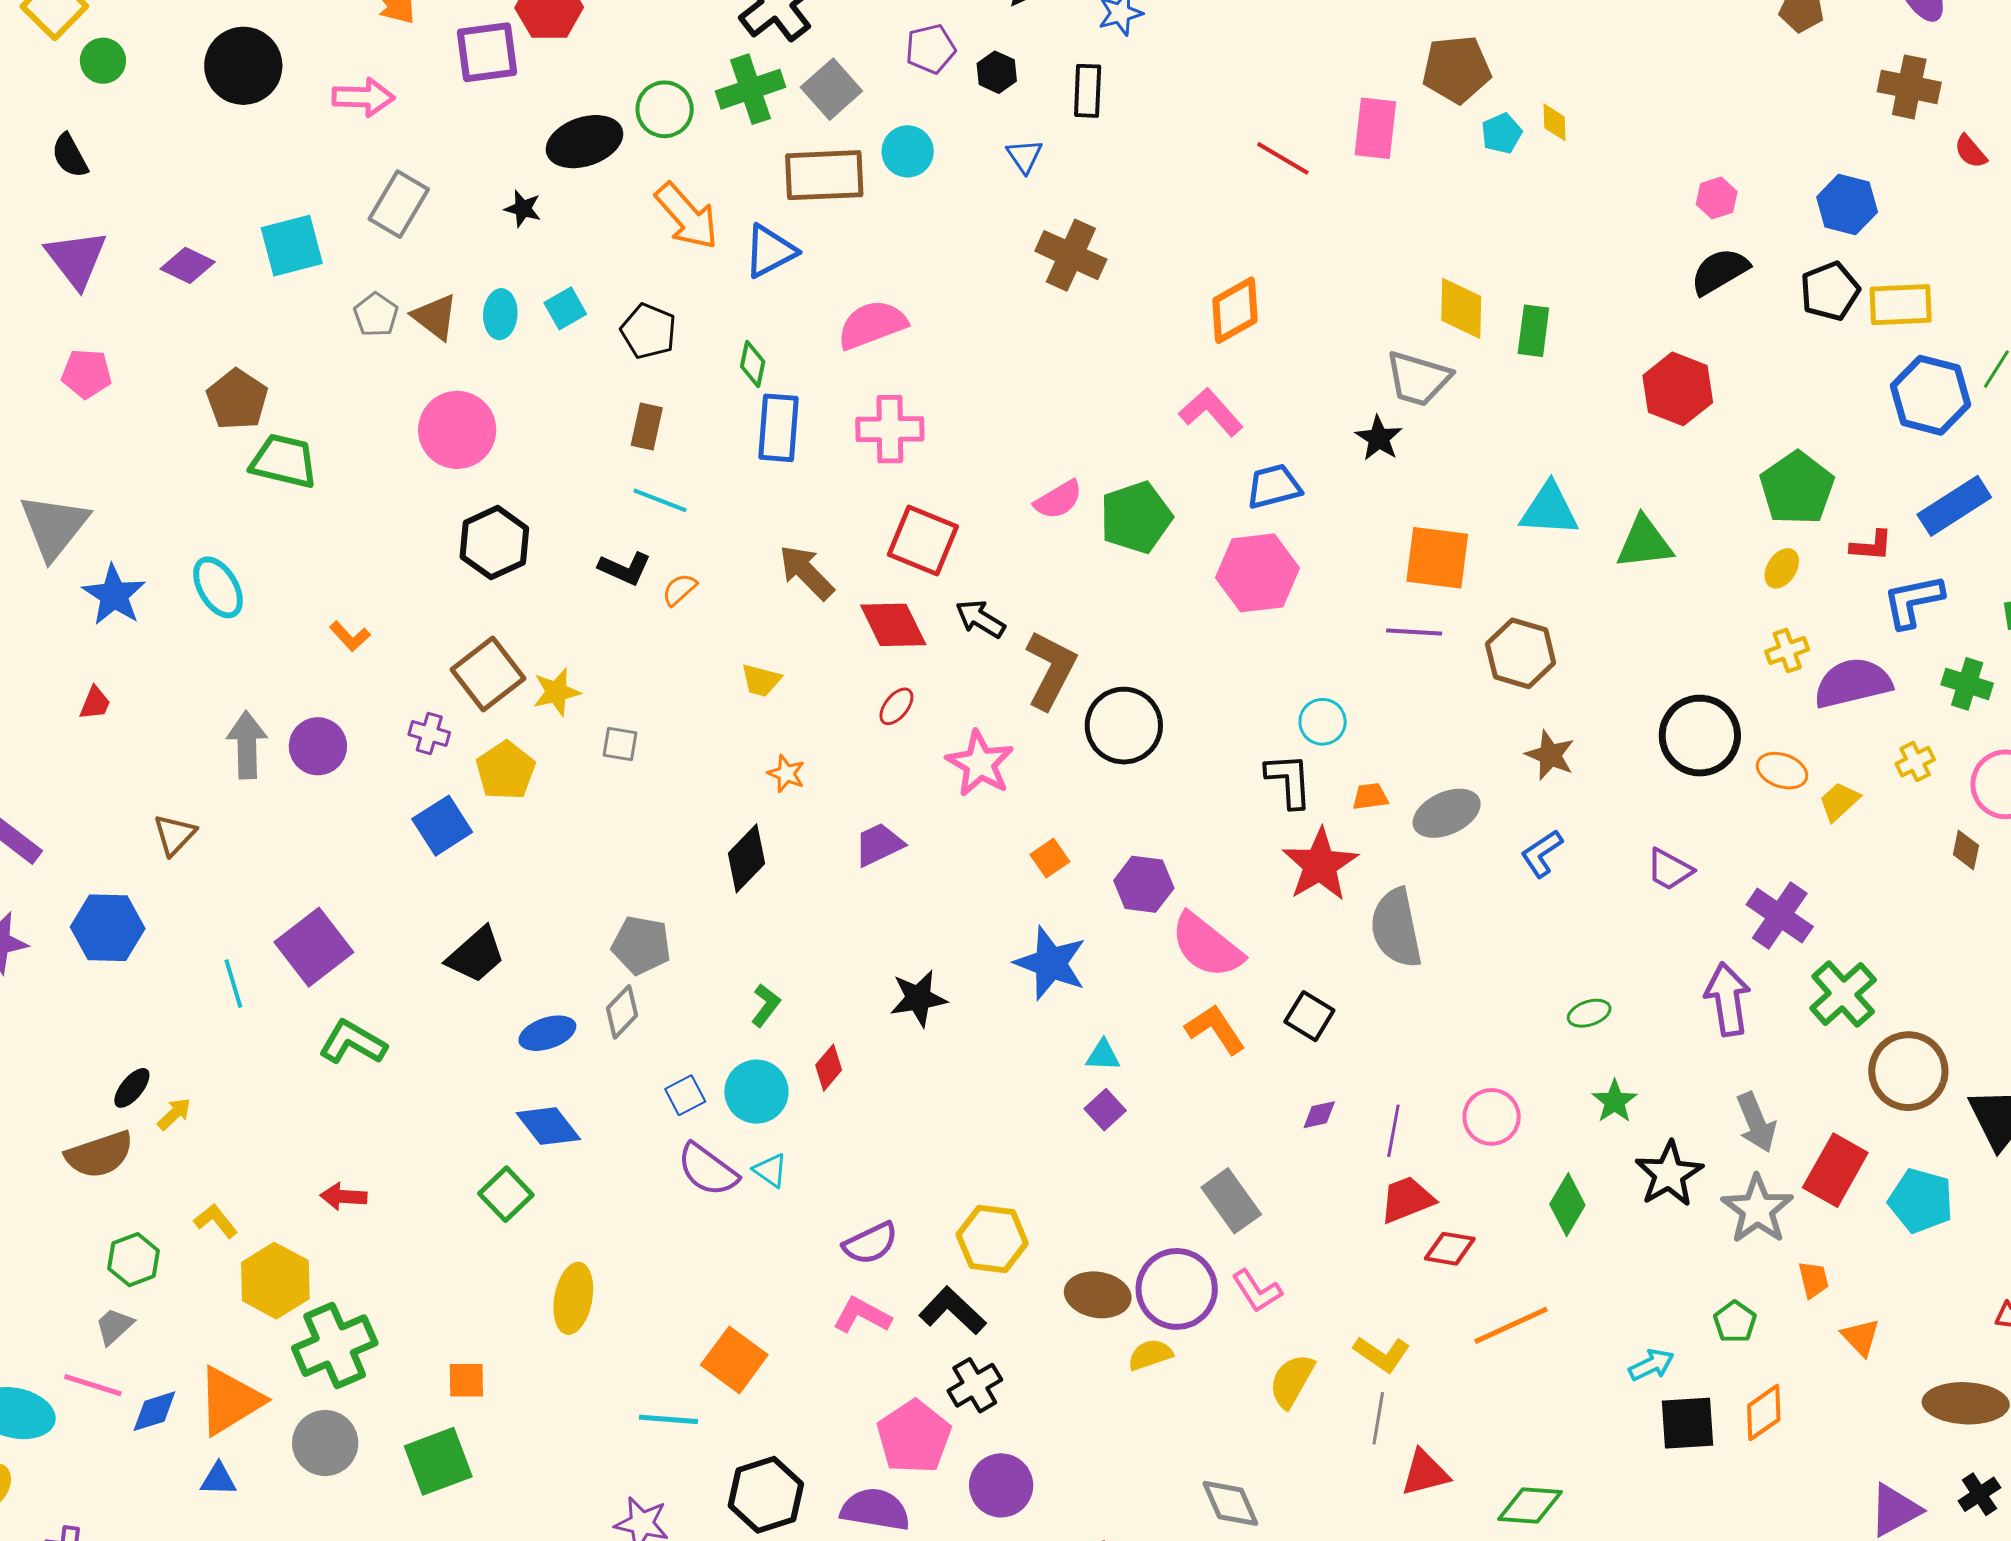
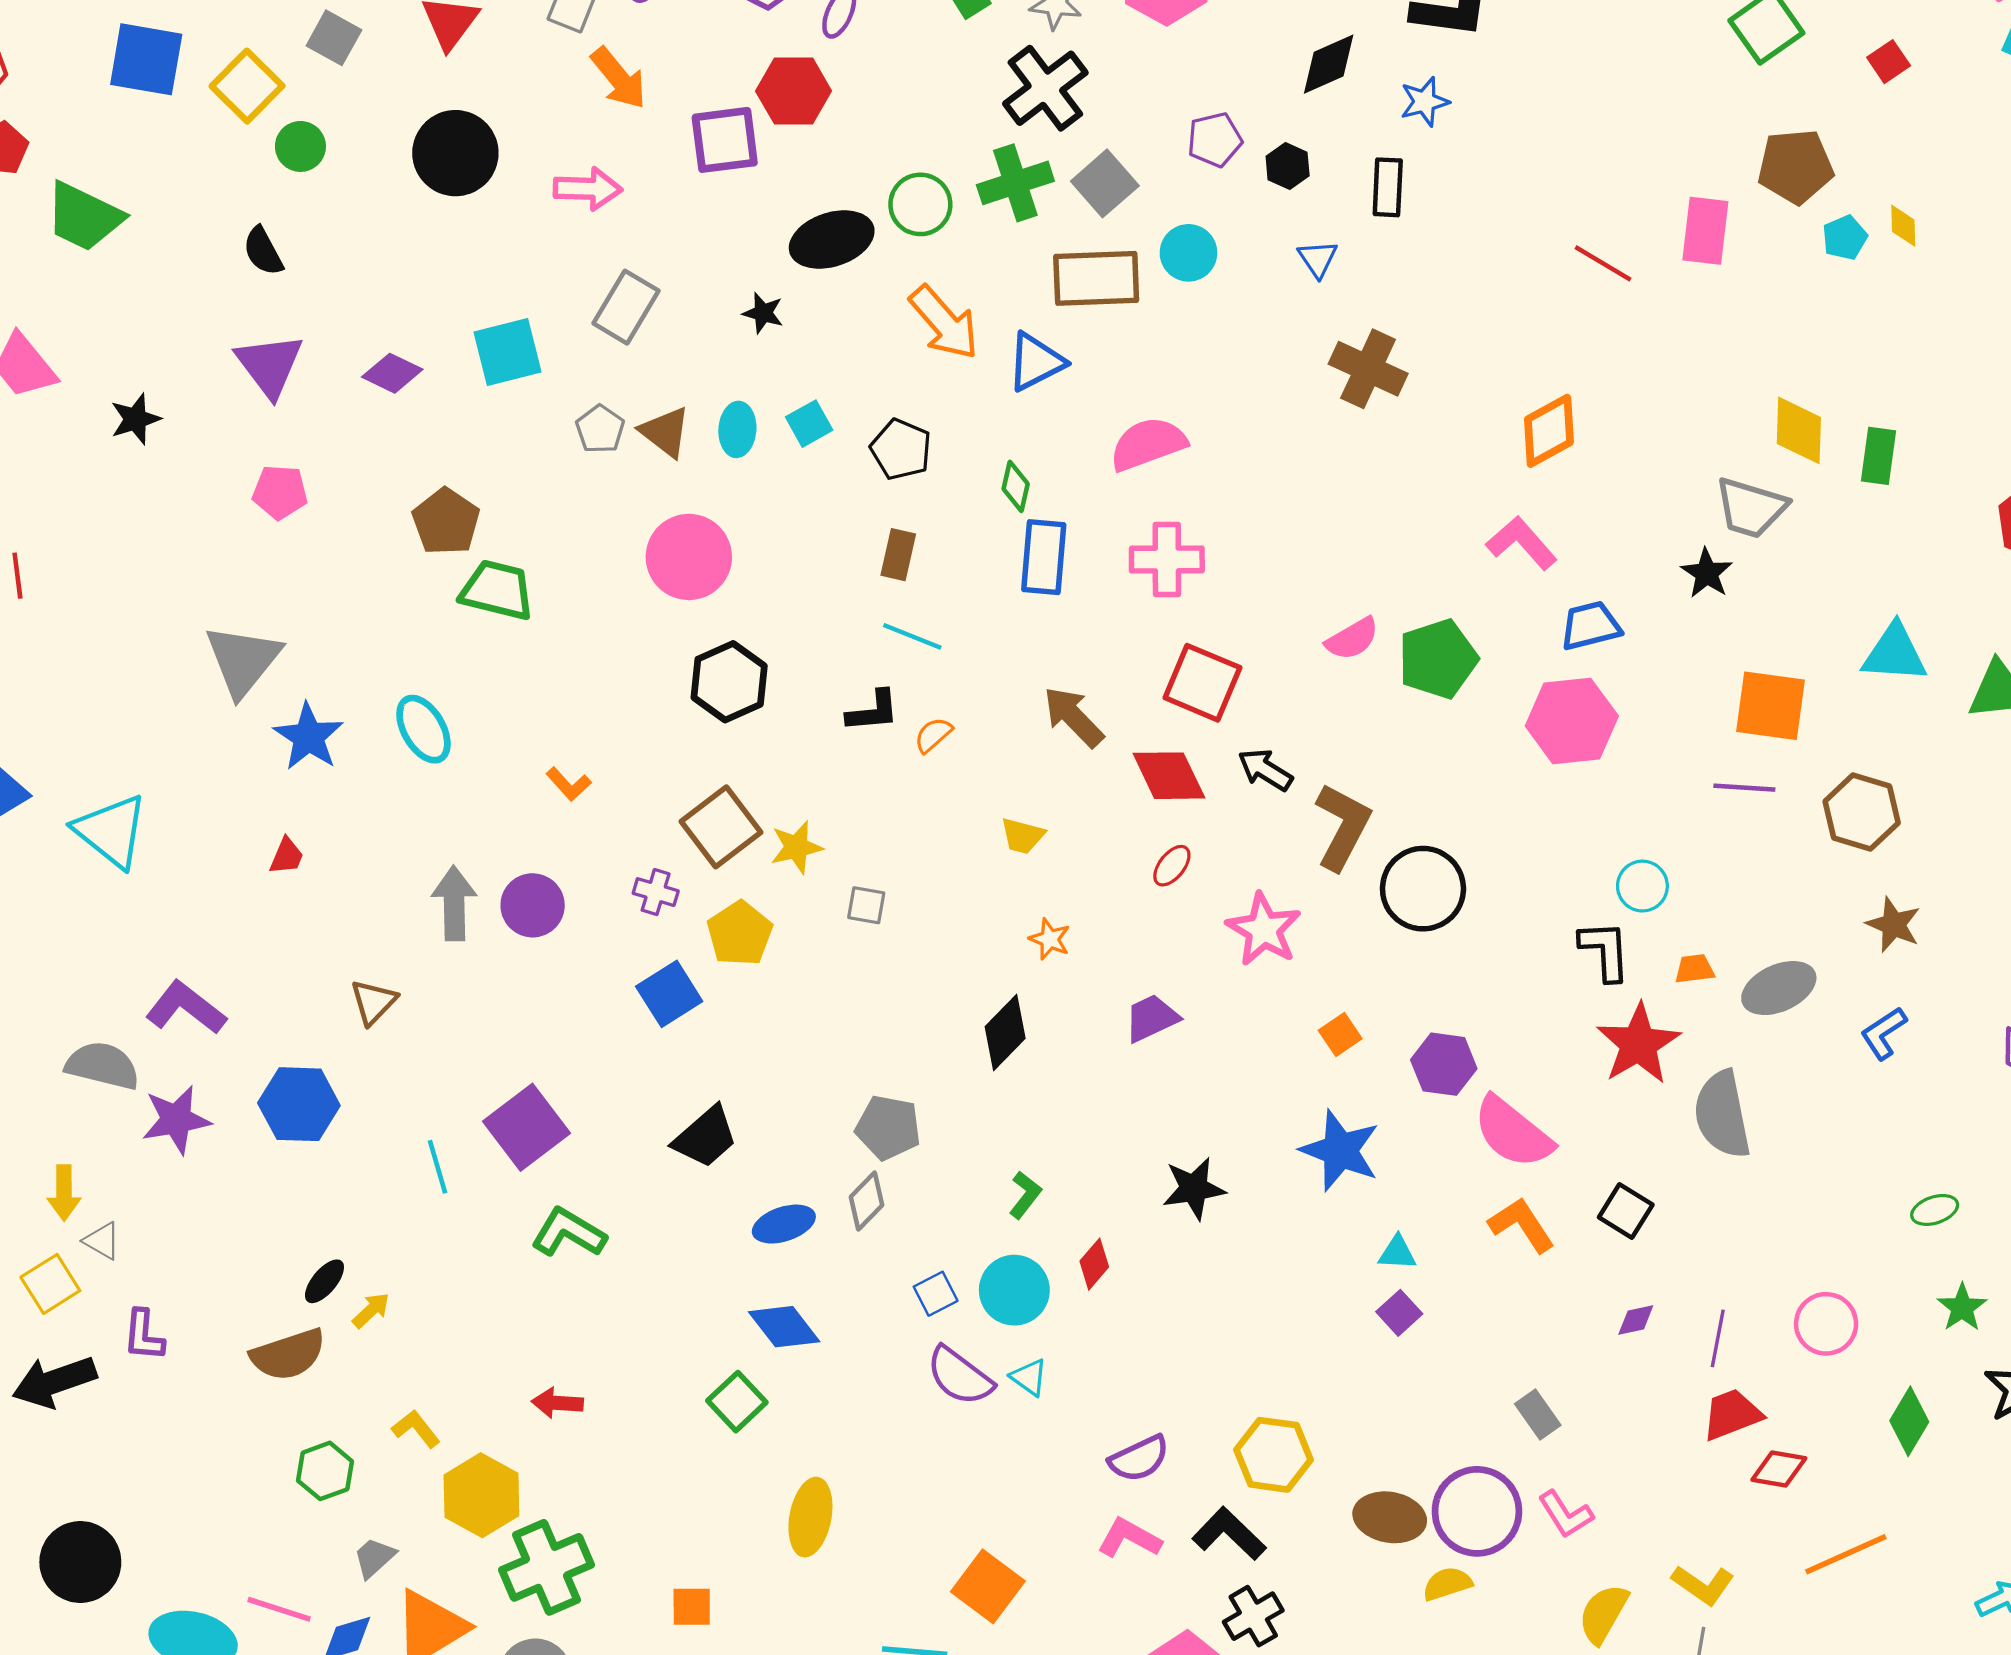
black L-shape: (625, 568) -> (873, 711), turned -30
gray rectangle: (1231, 1201) -> (1538, 1414), size x0.7
gray trapezoid: (114, 1326) -> (374, 1558), moved

